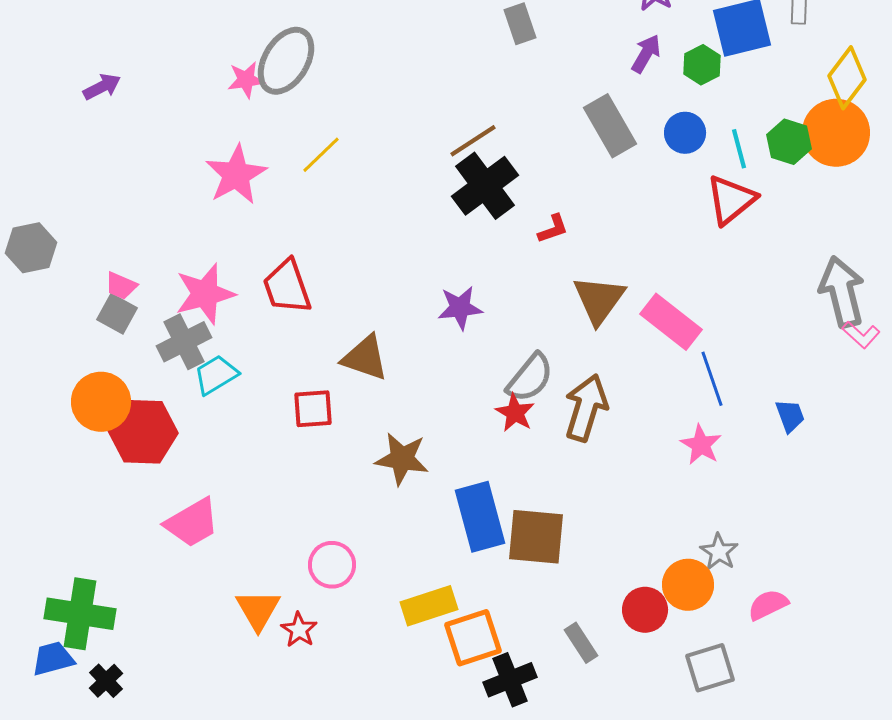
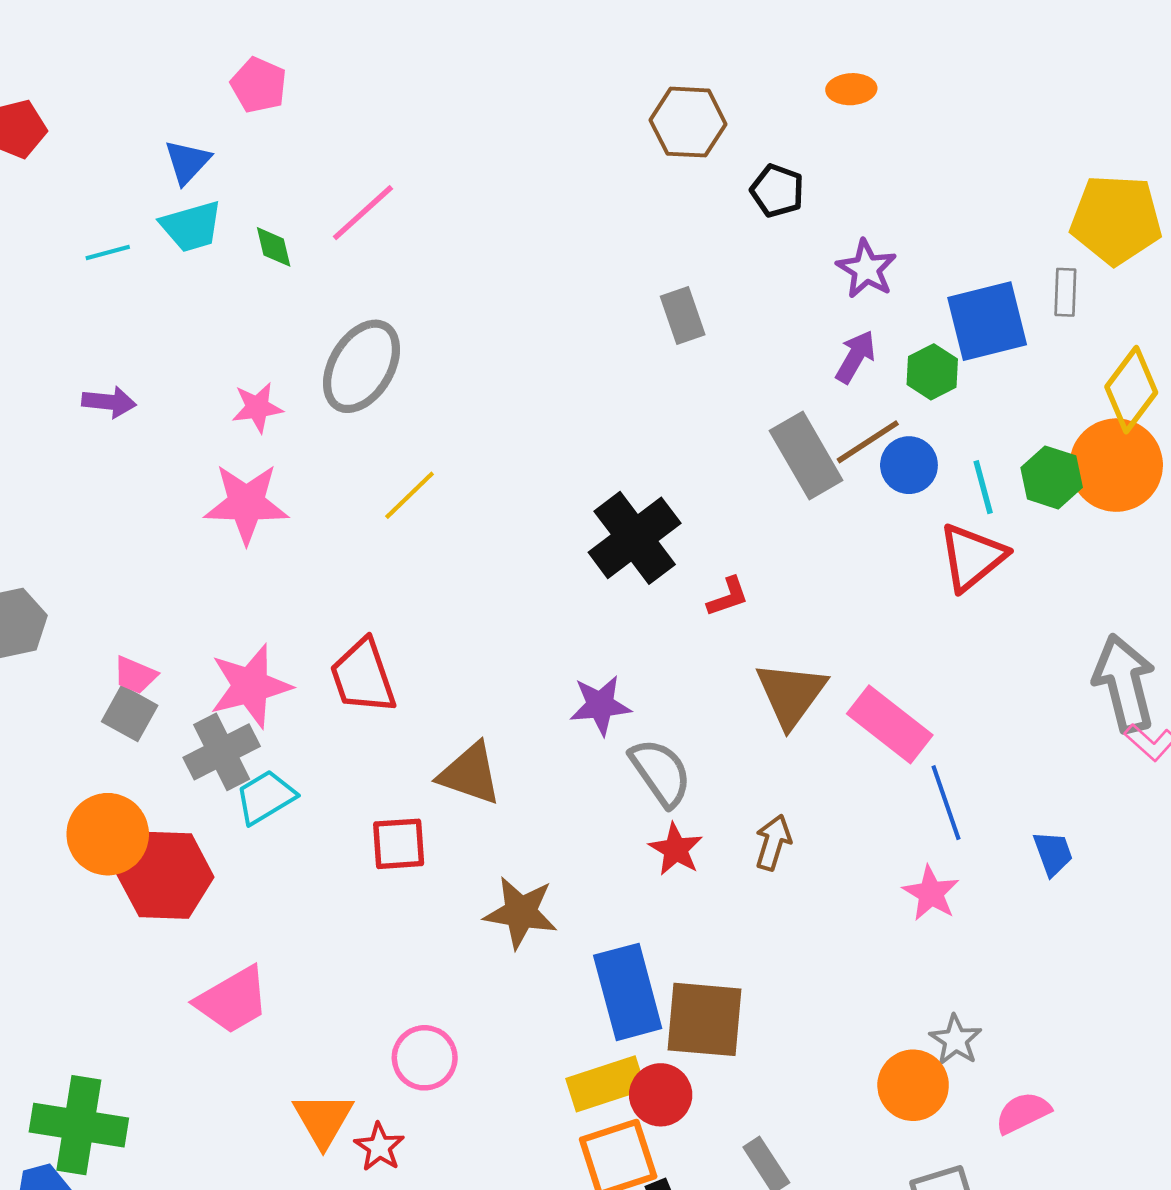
pink star: (246, 80) -> (257, 407), moved
purple arrow: (102, 87) -> (109, 402), turned 33
brown line: (473, 141) -> (868, 442), moved
pink star: (236, 175) -> (246, 504), moved, turned 30
gray semicircle: (530, 378) -> (661, 772), moved, turned -74
brown arrow: (586, 408) -> (773, 842), size x0.6
yellow rectangle: (429, 606) -> (606, 1084), moved
red circle: (645, 610) -> (661, 1095), moved

